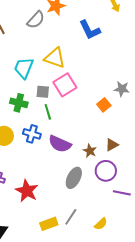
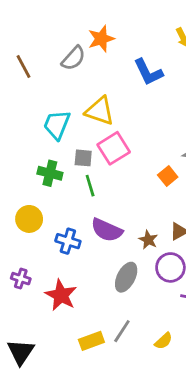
blue cross: (32, 134) -> (68, 241), moved

